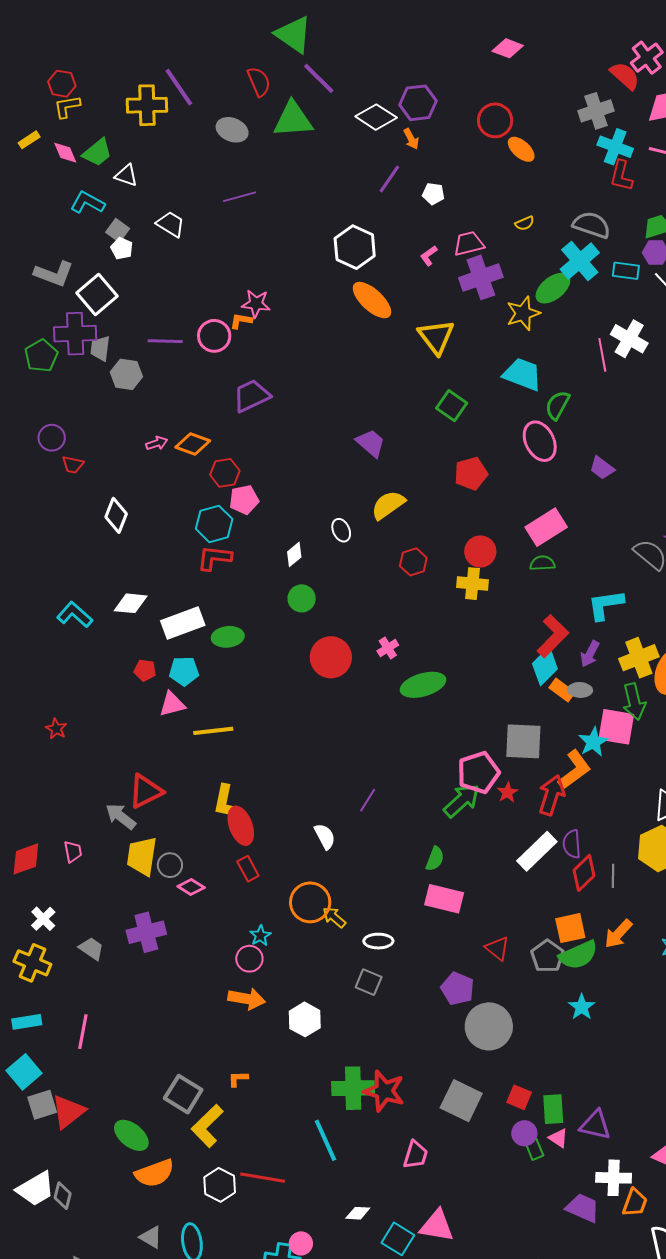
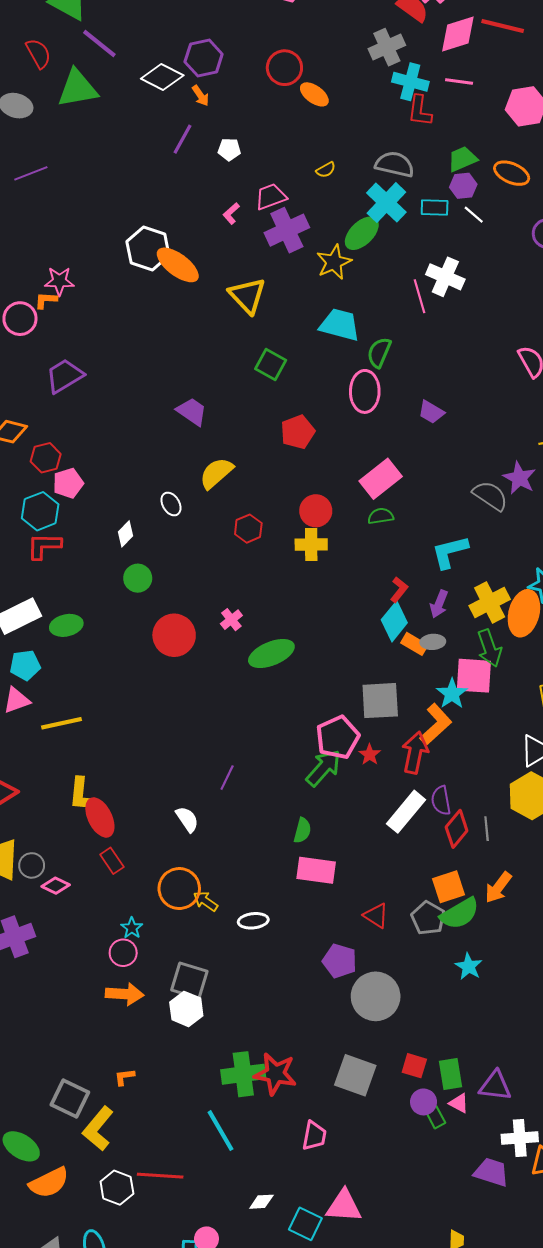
white hexagon: (355, 247) -> (148, 249), moved
pink ellipse: (540, 441) -> (365, 391), turned 33
red L-shape: (553, 636) -> (399, 590), size x0.6
gray square: (369, 982) -> (189, 981), moved, size x1.4

